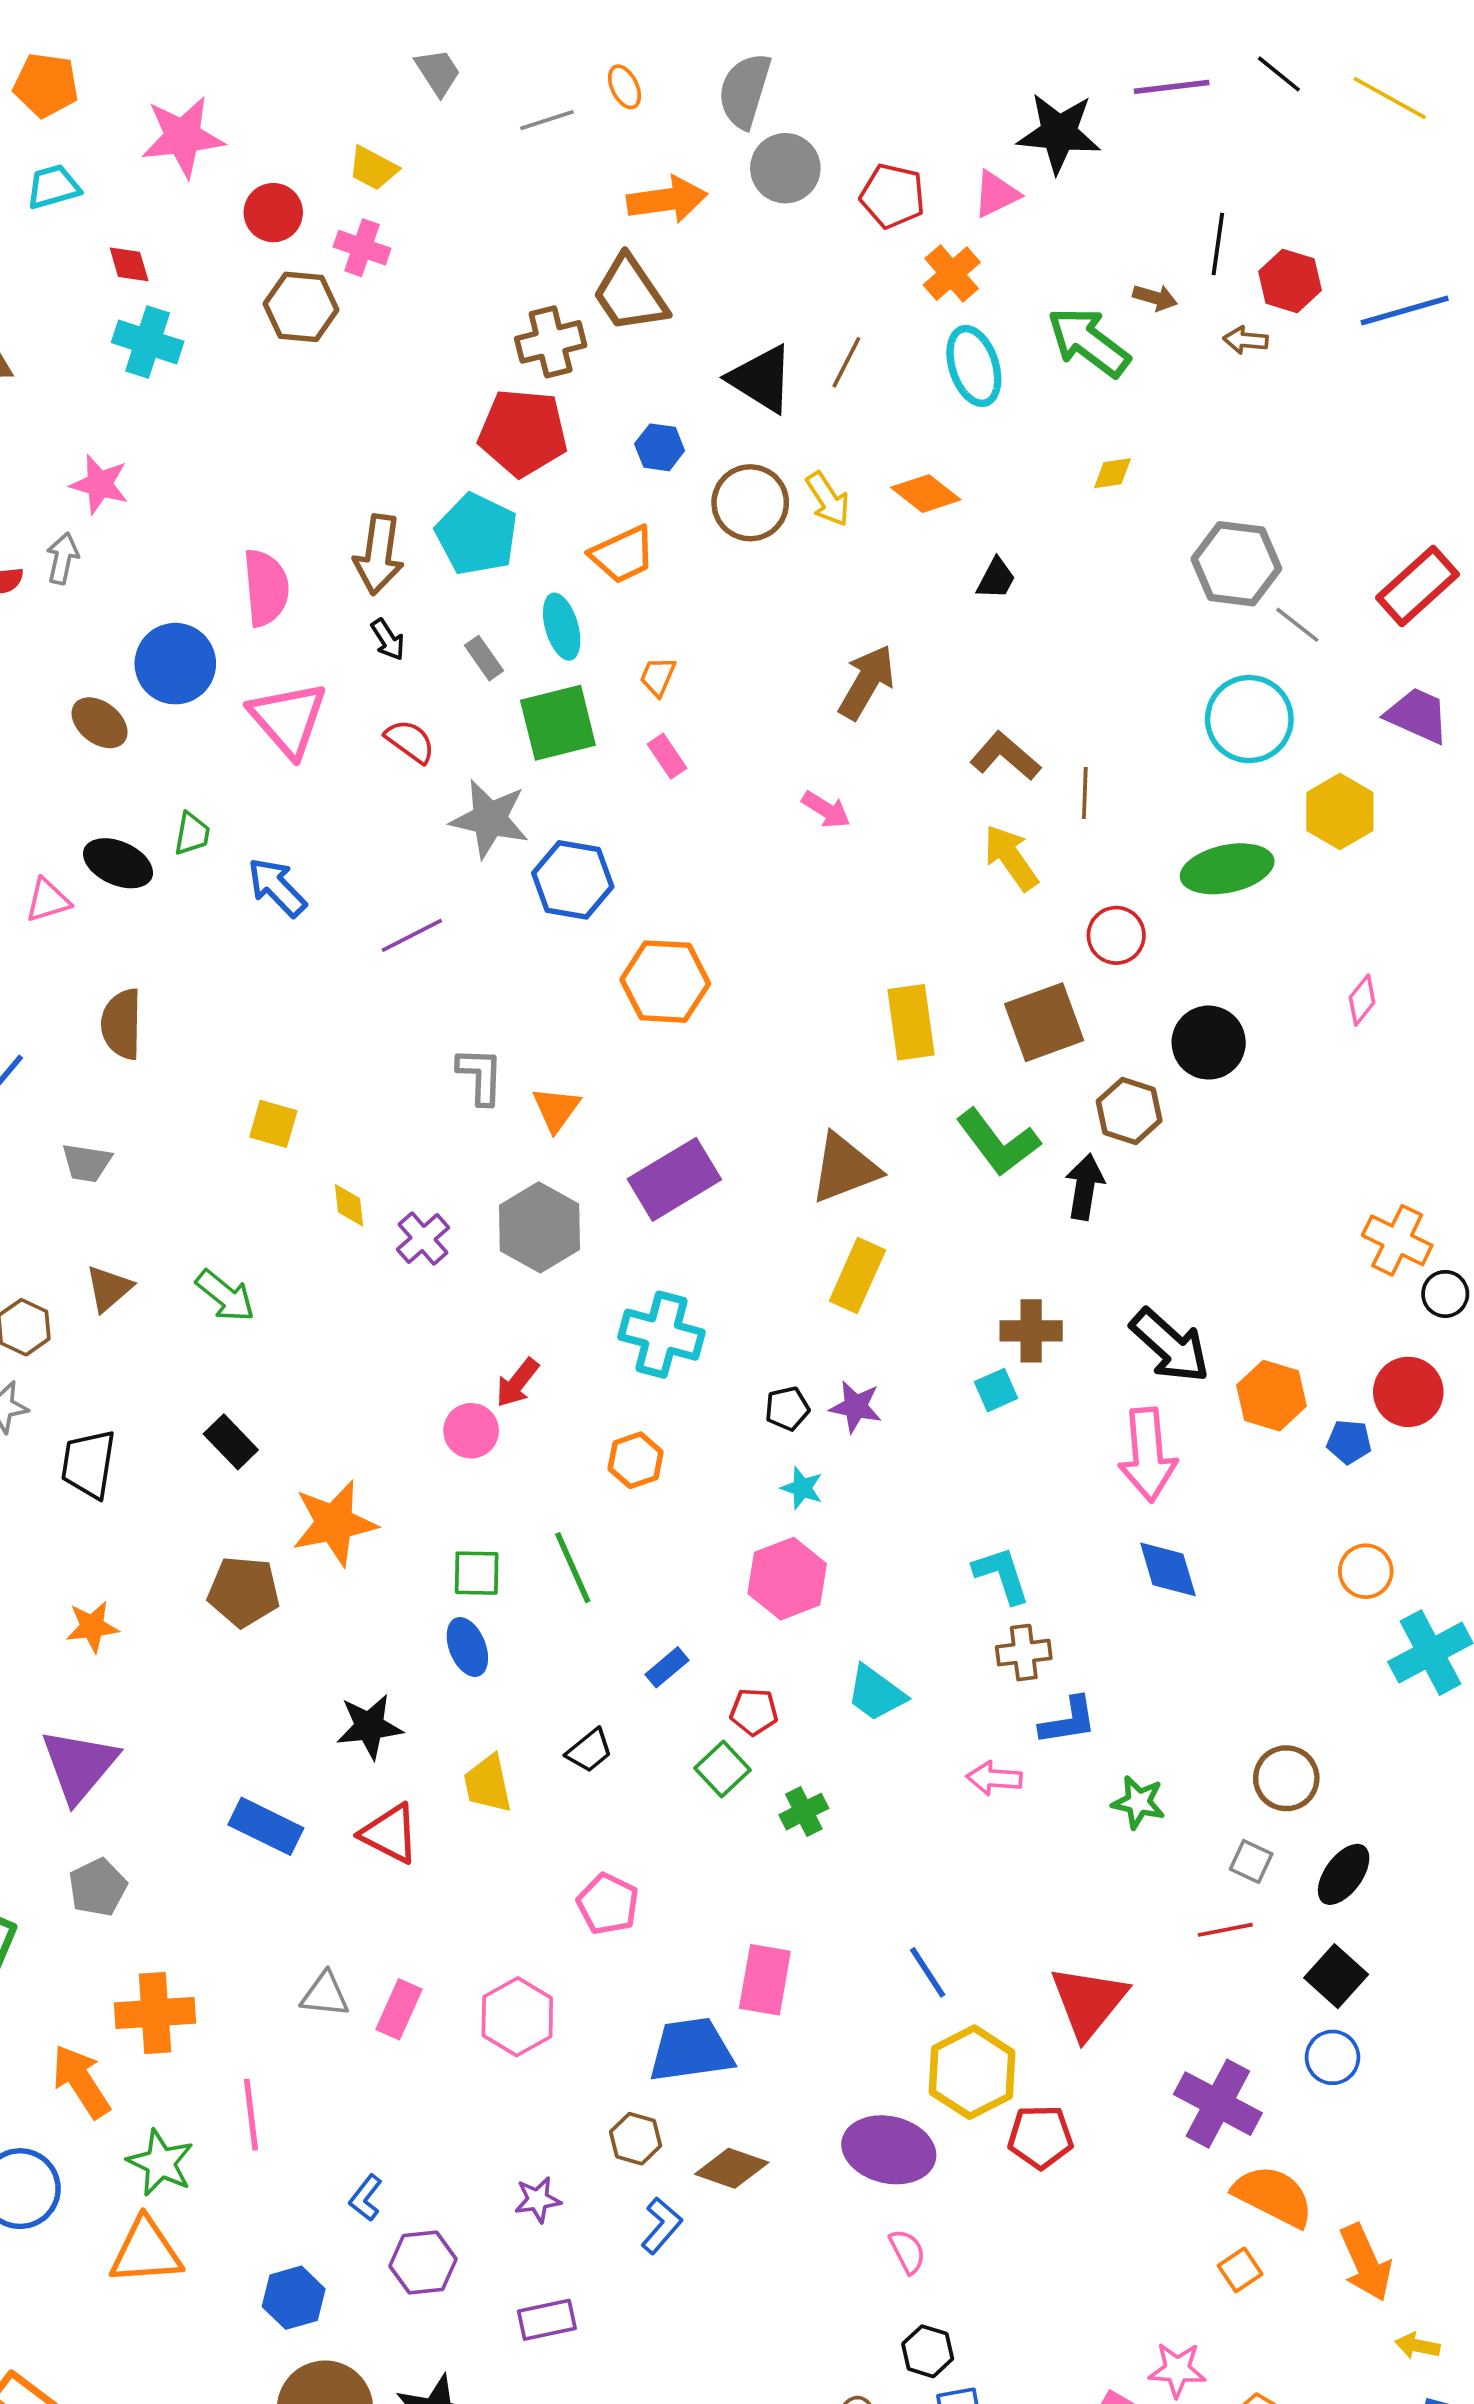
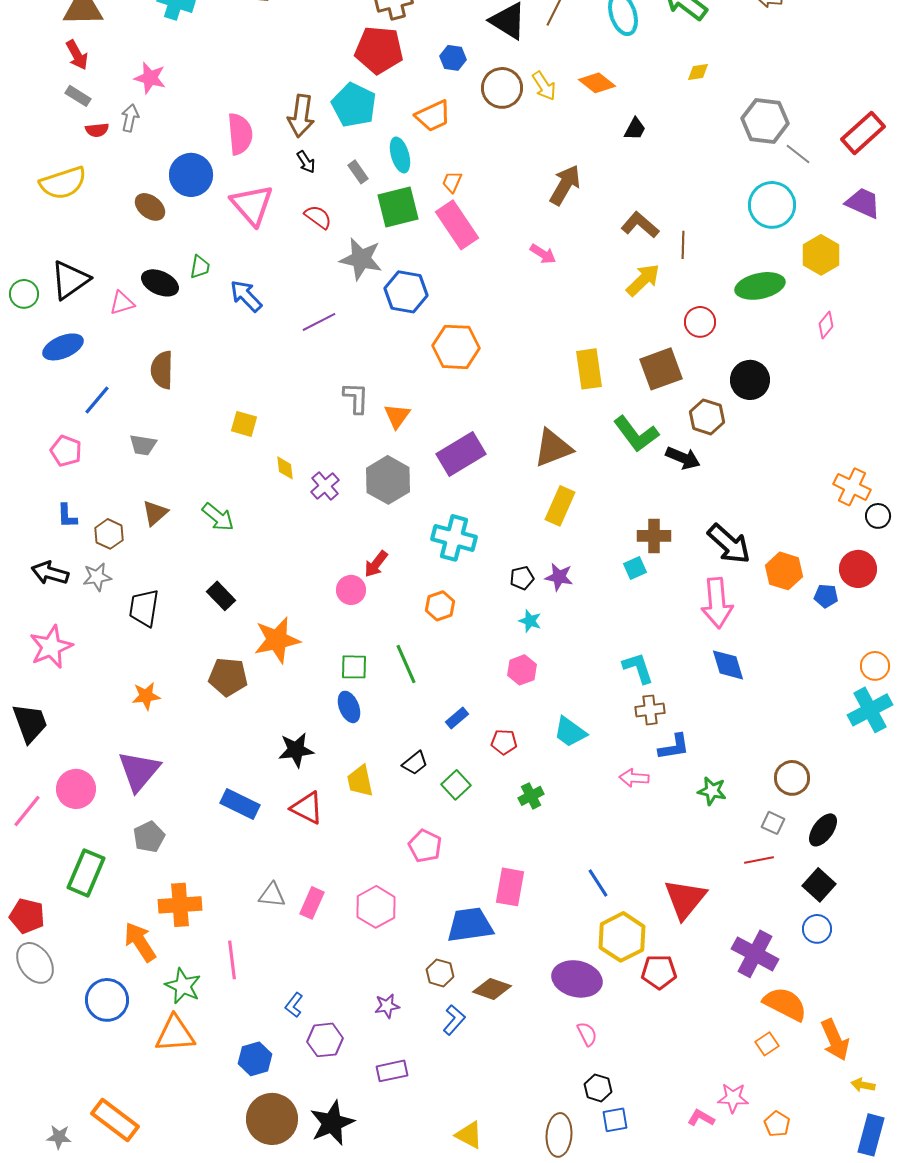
pink rectangle: (667, 756) -> (457, 225), size x2.0
yellow arrow: (1011, 858) -> (643, 280), turned 81
pink diamond: (1362, 1000) -> (826, 325), moved
black arrow: (1085, 1187) -> (683, 458), turned 104
orange circle: (1366, 1571) -> (875, 666), moved
pink hexagon: (787, 1579) -> (522, 670), size x0.7
green square: (722, 1769) -> (456, 785), moved

